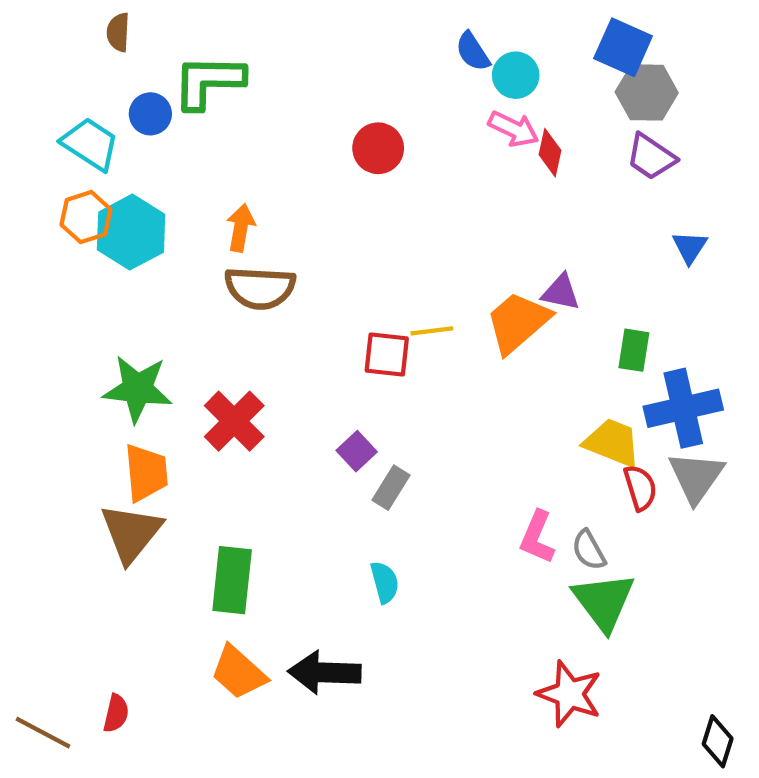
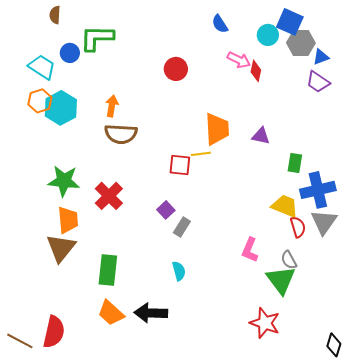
cyan circle: (516, 75) -> (268, 35), moved
purple trapezoid: (651, 157) -> (318, 82), moved
blue triangle: (690, 247) -> (321, 57), moved, turned 36
orange trapezoid: (518, 322) -> (217, 129), moved, turned 128
gray semicircle: (589, 550) -> (289, 260), moved
red semicircle: (116, 713) -> (54, 332), size x1.8

